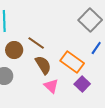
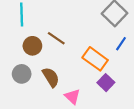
brown semicircle: (43, 65) -> (51, 77), moved
pink triangle: (51, 86) -> (72, 97), moved

